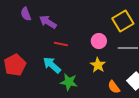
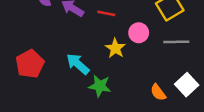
red line: (61, 44) -> (106, 13), moved
yellow star: (98, 65) -> (115, 48), moved

